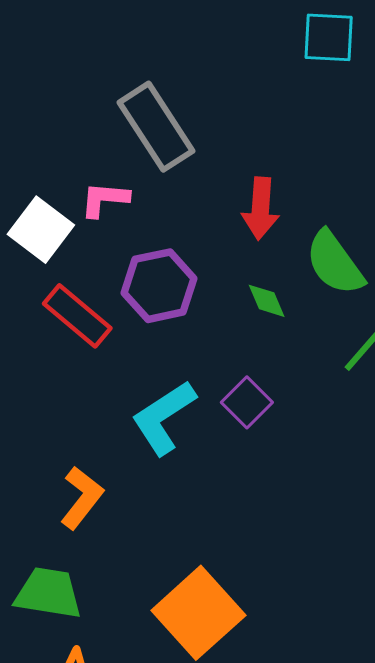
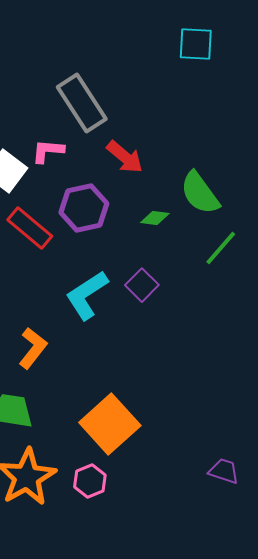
red arrow: (261, 208) -> (125, 157), moved, turned -54
green diamond: (267, 301) -> (155, 218), turned -60

